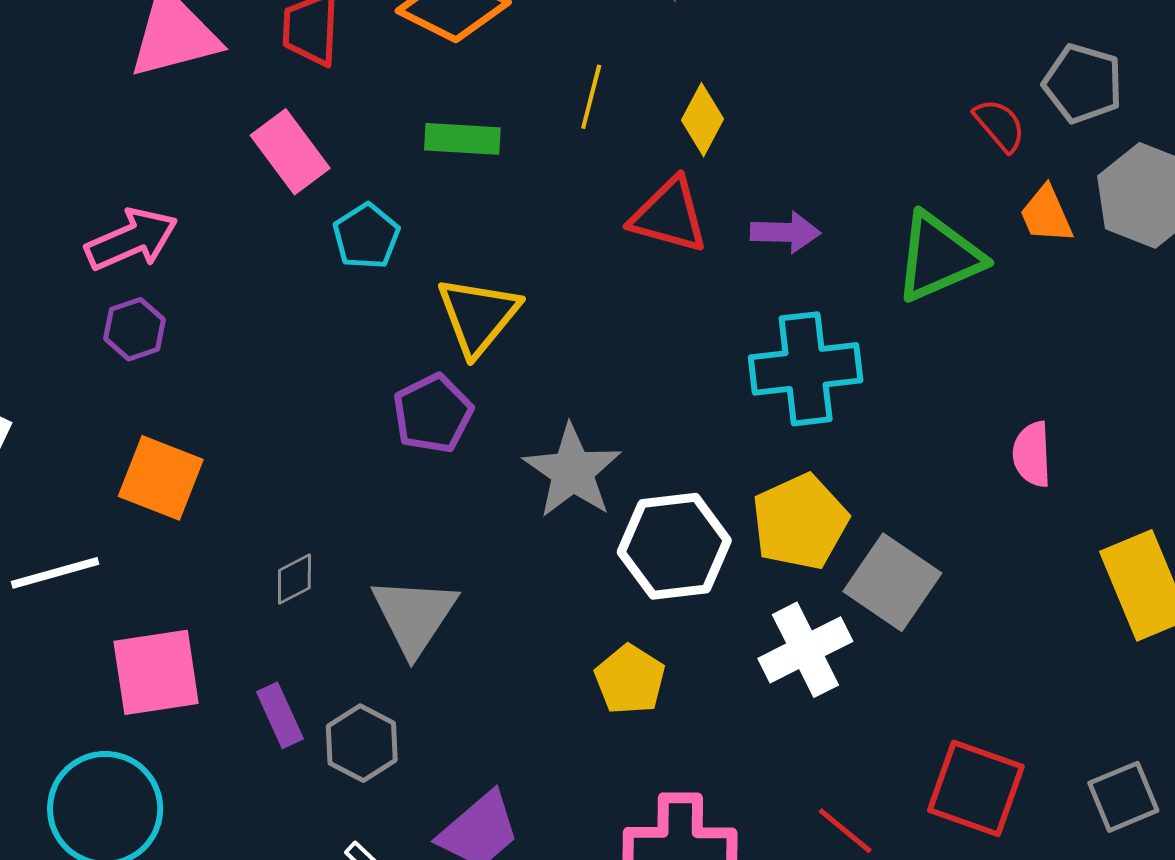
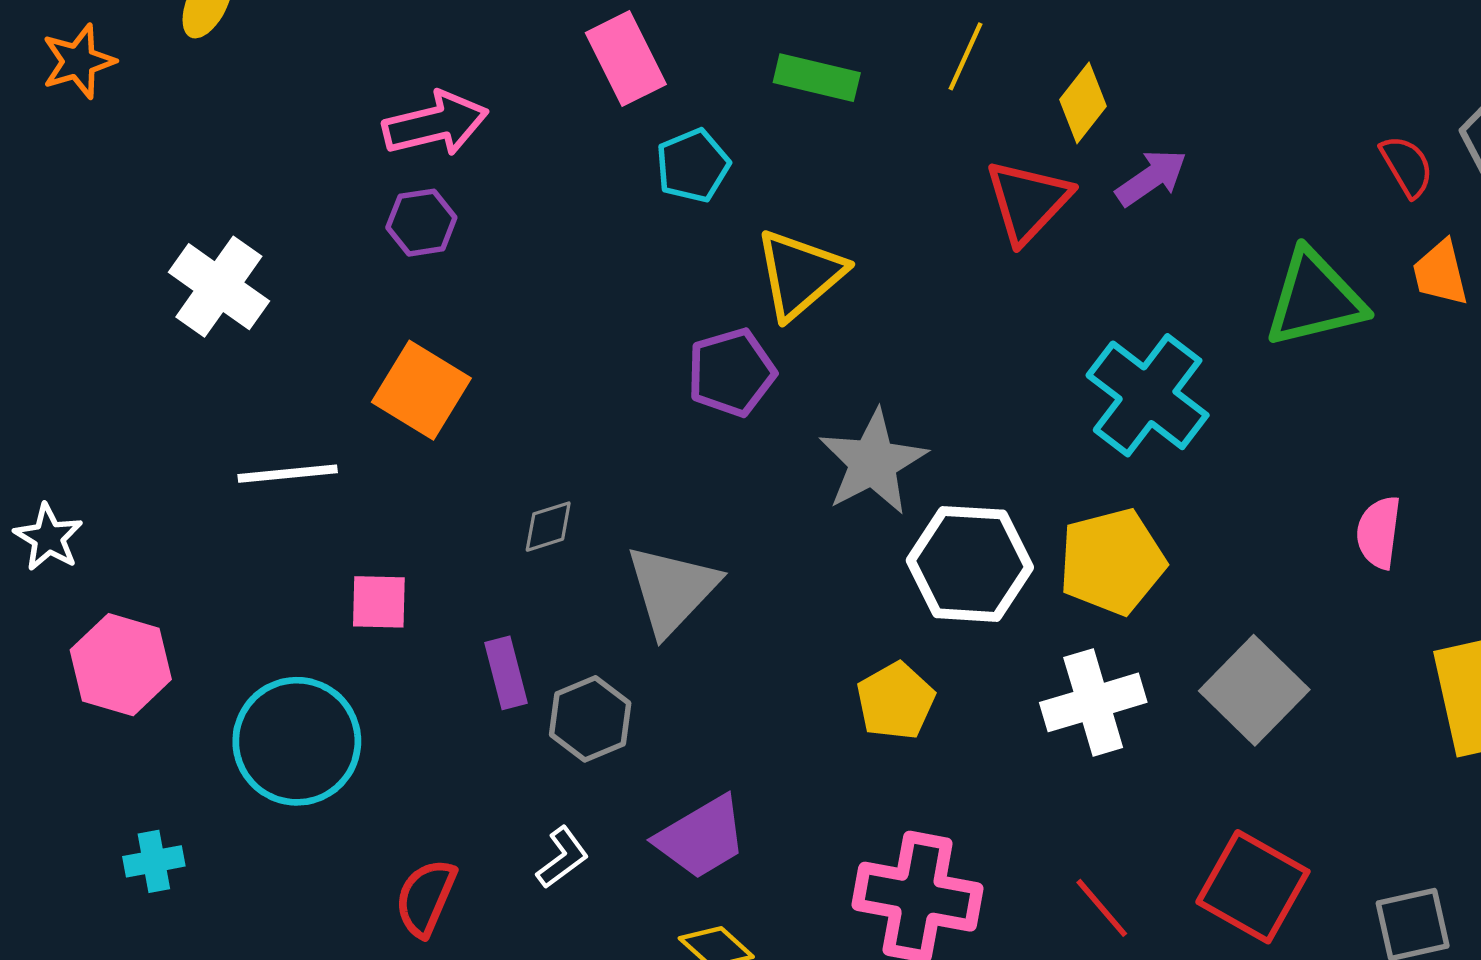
red triangle: (669, 215) -> (1028, 201), turned 48
purple arrow: (785, 232) -> (1151, 178), moved, turned -46
cyan cross: (806, 369) -> (1148, 395), turned 34
gray square: (892, 582) -> (1254, 690), moved
pink square: (156, 672) -> (379, 602), size x0.6

